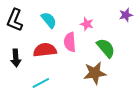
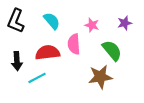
purple star: (126, 15) -> (125, 23), moved
cyan line: (41, 83) -> (37, 78), moved

